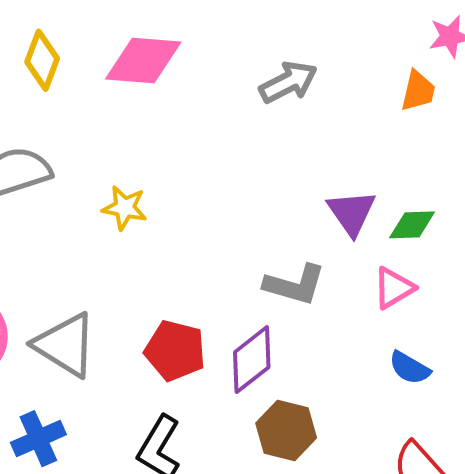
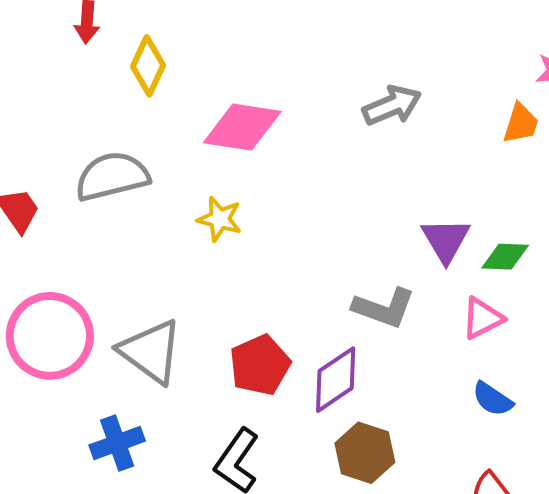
pink diamond: (143, 61) -> (242, 127), moved
red pentagon: (175, 351) -> (260, 365), turned 30

